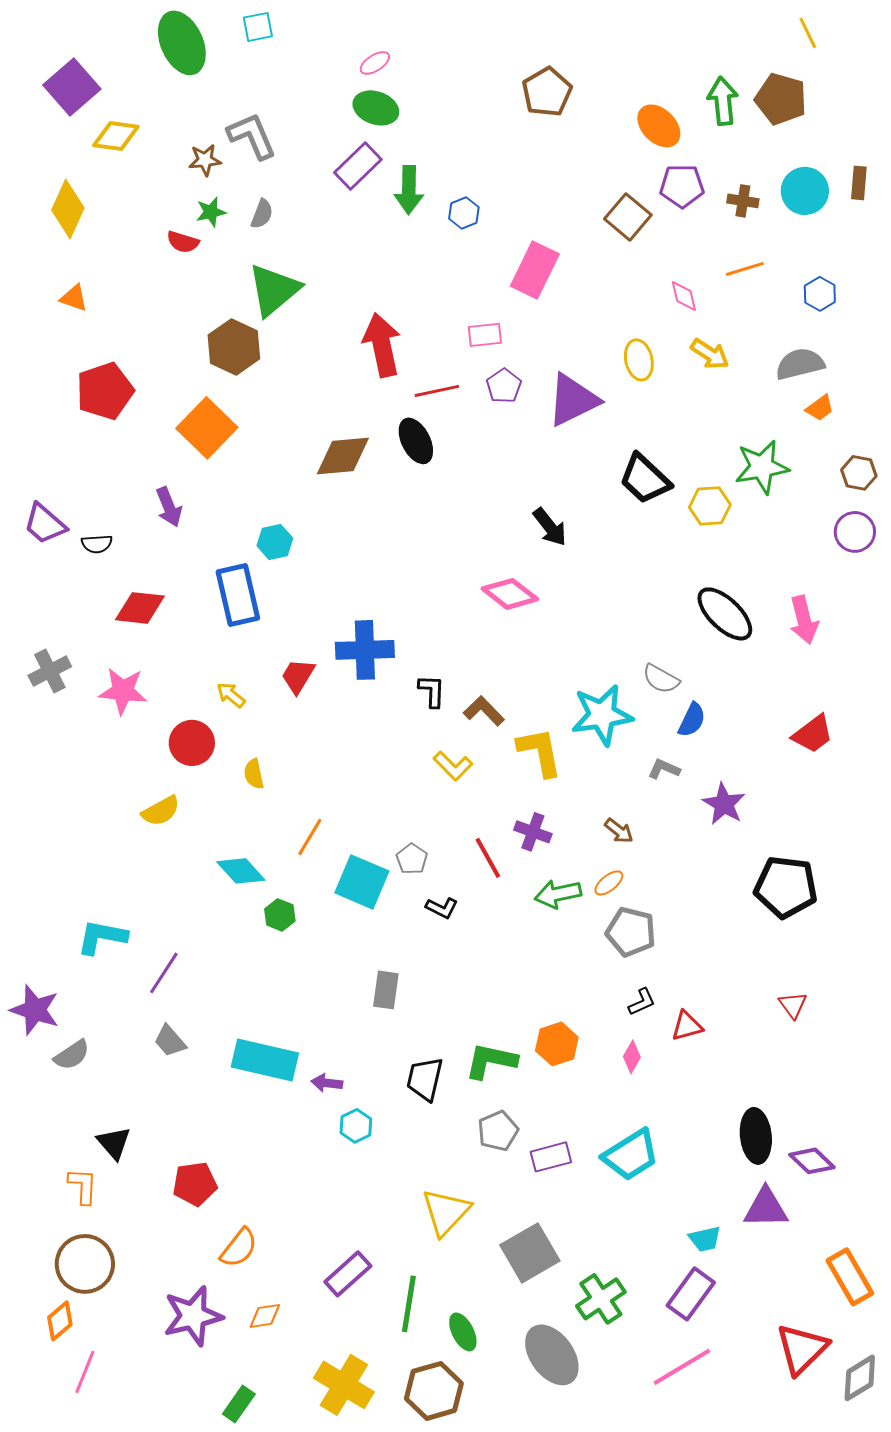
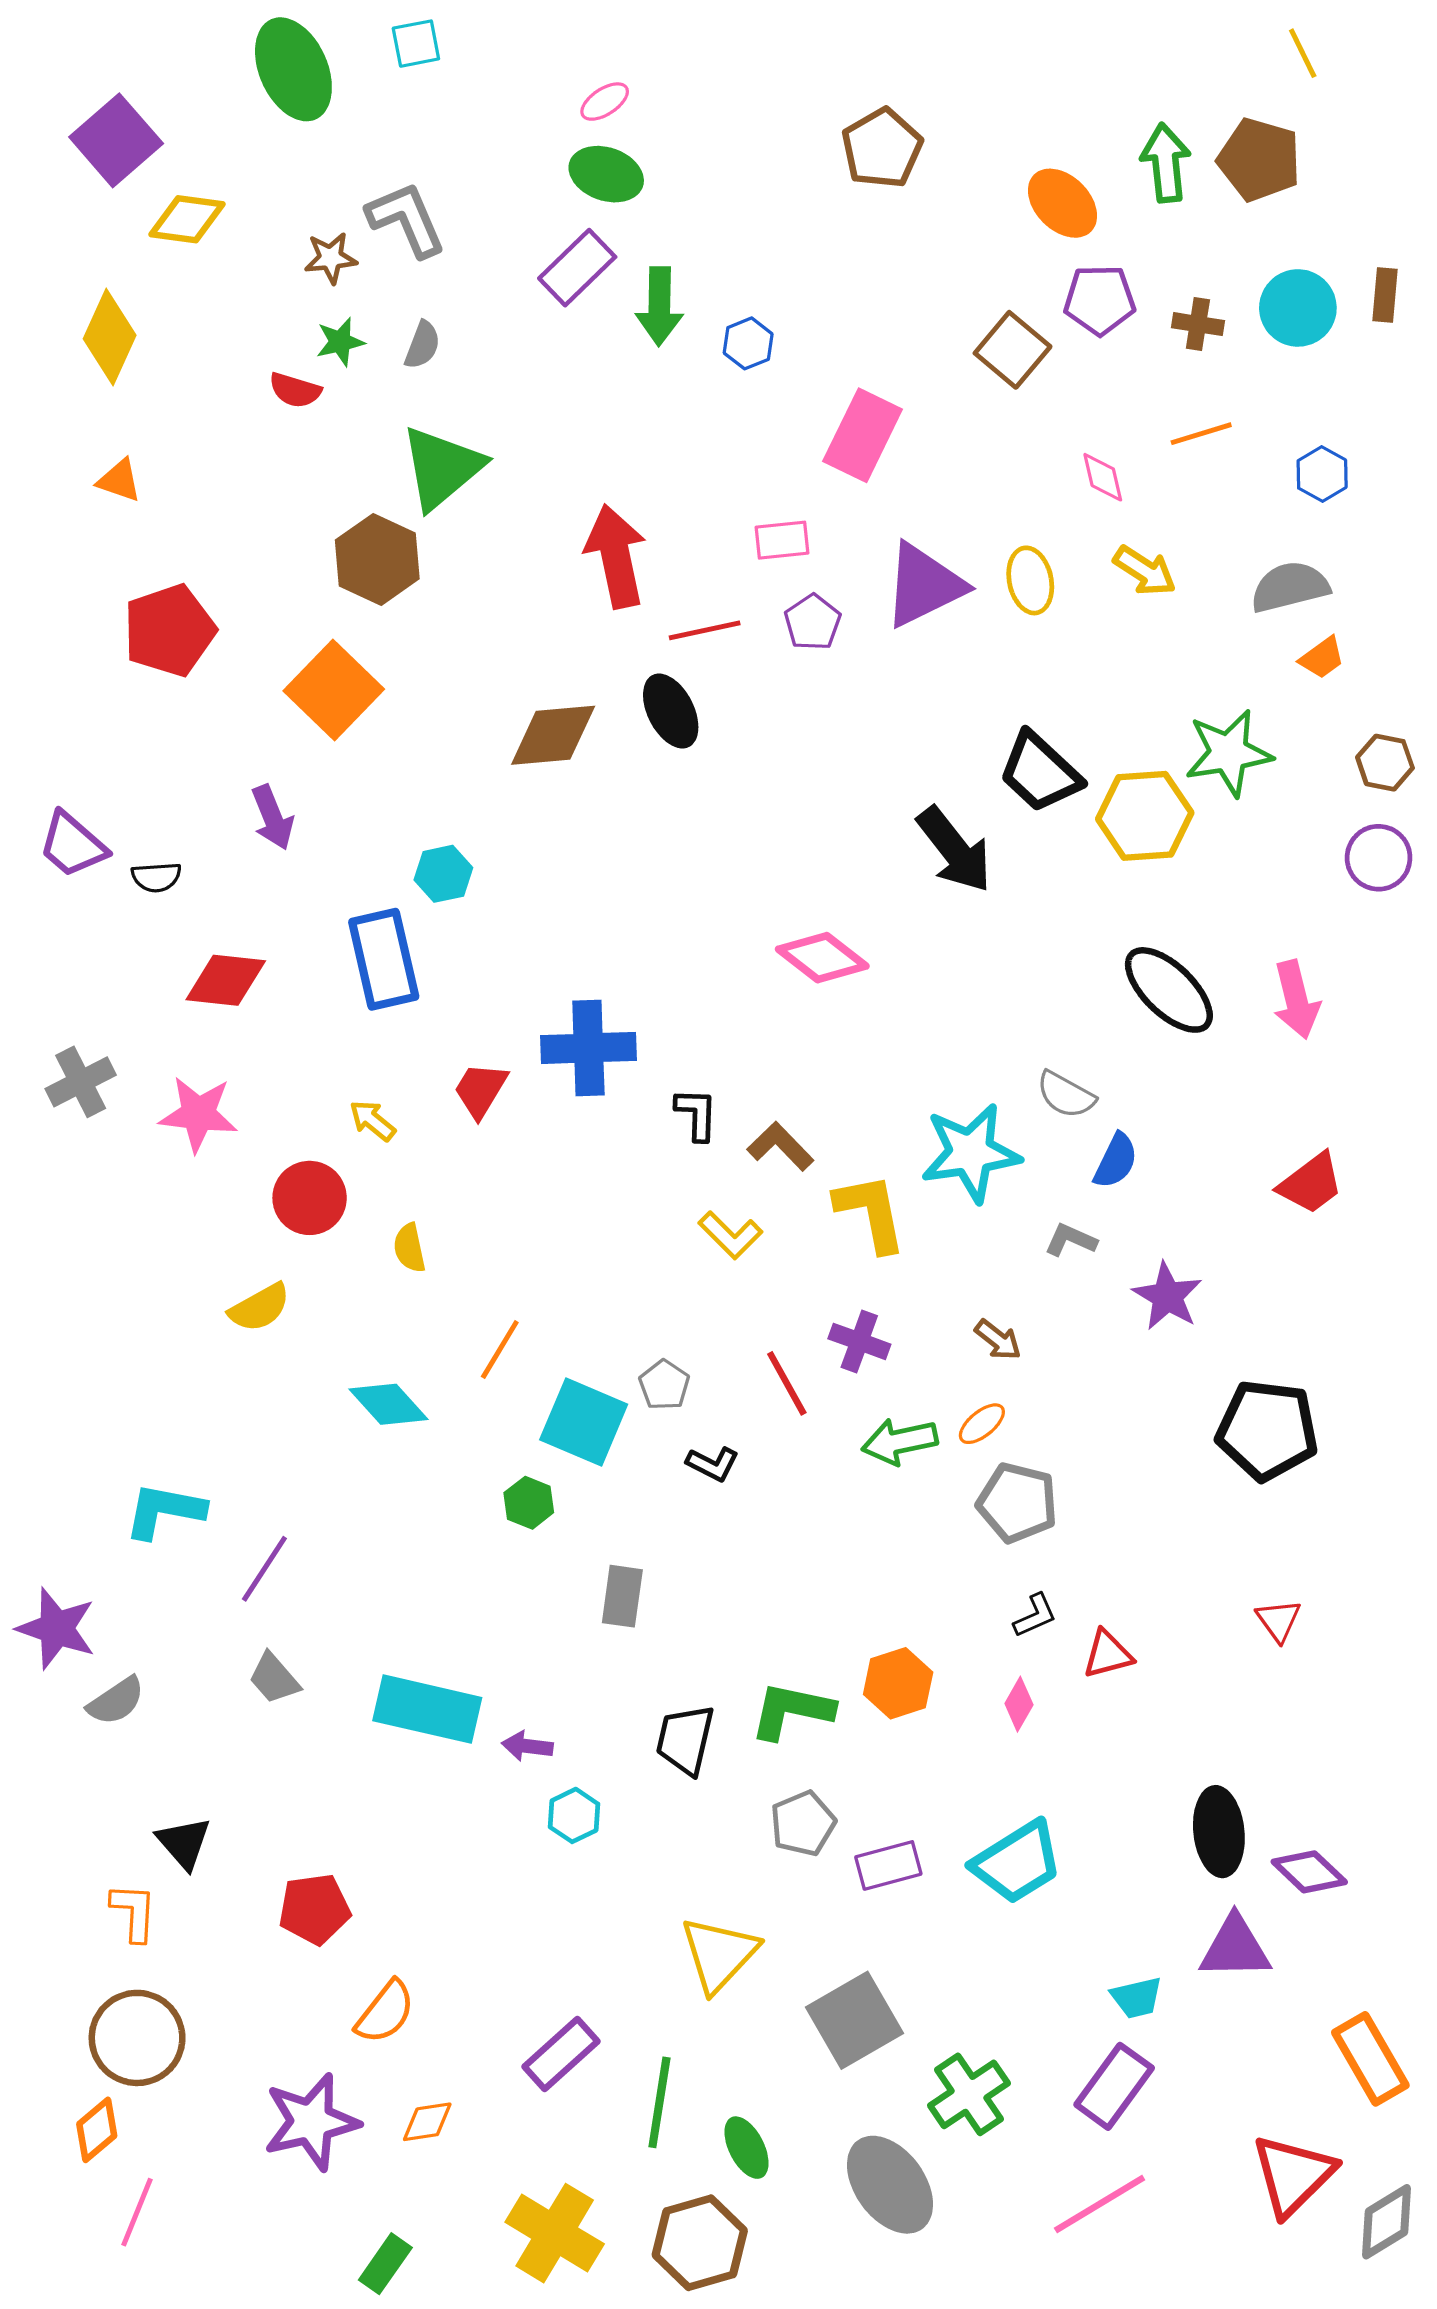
purple triangle: (573, 400) -> (924, 585), moved
yellow hexagon: (710, 506) -> (1145, 816), size x1.4
black arrow: (550, 527) -> (954, 850), moved, size x1.4
green hexagon: (280, 915) -> (529, 1503), moved

